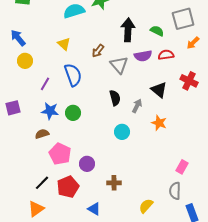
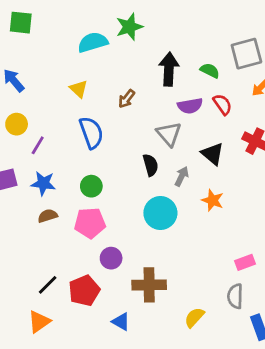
red semicircle: (166, 55) -> (222, 104), turned 63
yellow circle: (25, 61) -> (17, 124), moved
gray triangle: (119, 65) -> (169, 134), moved
purple line: (45, 84) -> (38, 145), moved
blue star: (50, 111) -> (43, 183), moved
cyan circle: (122, 132) -> (160, 213), size x1.5
pink pentagon: (60, 154) -> (90, 223), moved, turned -30
pink rectangle: (182, 167) -> (245, 262), turned 40
brown cross: (114, 183) -> (149, 285), size x1.6

